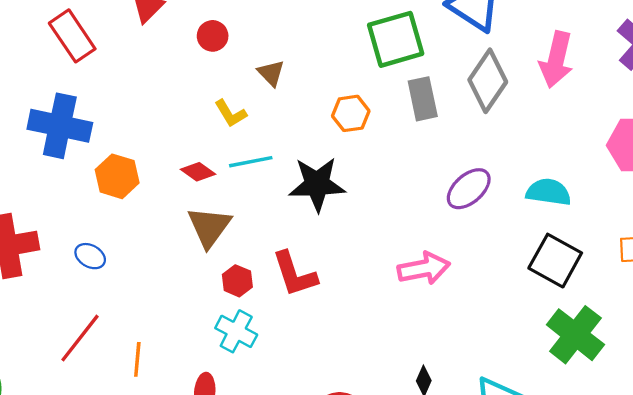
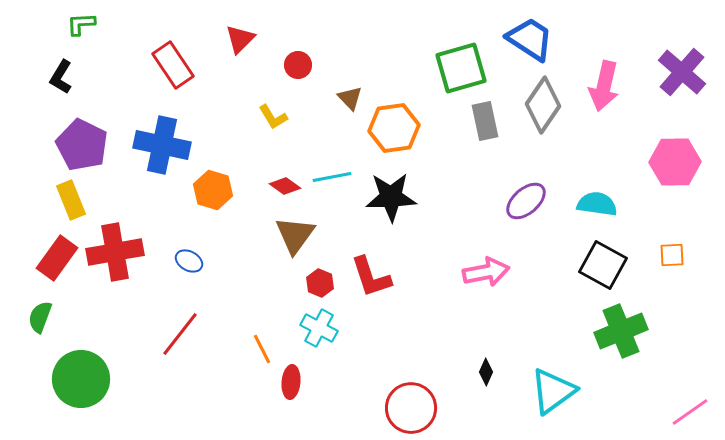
yellow L-shape: (231, 113) -> (273, 117), moved
orange hexagon: (351, 113) -> (394, 128), moved, size x1.5
green cross: (575, 335) -> (621, 331), turned 30
orange line: (137, 359) -> (262, 349), moved, turned -32

